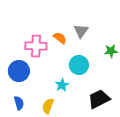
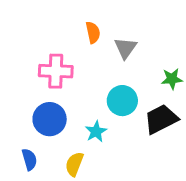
orange semicircle: (60, 38) -> (93, 32), moved, turned 40
blue circle: (19, 71) -> (50, 119), moved
black trapezoid: (99, 99) -> (161, 119), moved

